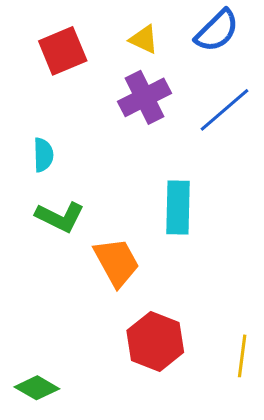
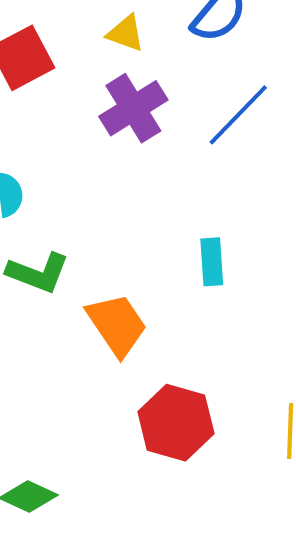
cyan rectangle: (178, 208) -> (212, 262), moved, size x0.7

